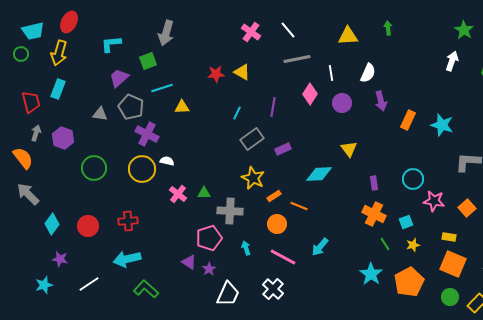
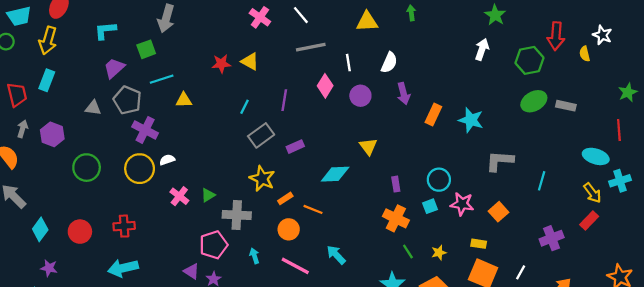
white semicircle: (167, 161) -> (167, 160), turned -32
green triangle: (204, 193) -> (208, 195), turned -32
cyan square: (406, 222) -> (430, 206), moved
cyan arrow: (320, 247) -> (336, 255), turned 96

